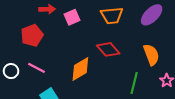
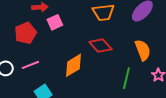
pink square: (72, 17) -> (55, 22), moved
pink line: (36, 68) -> (30, 65), turned -48

